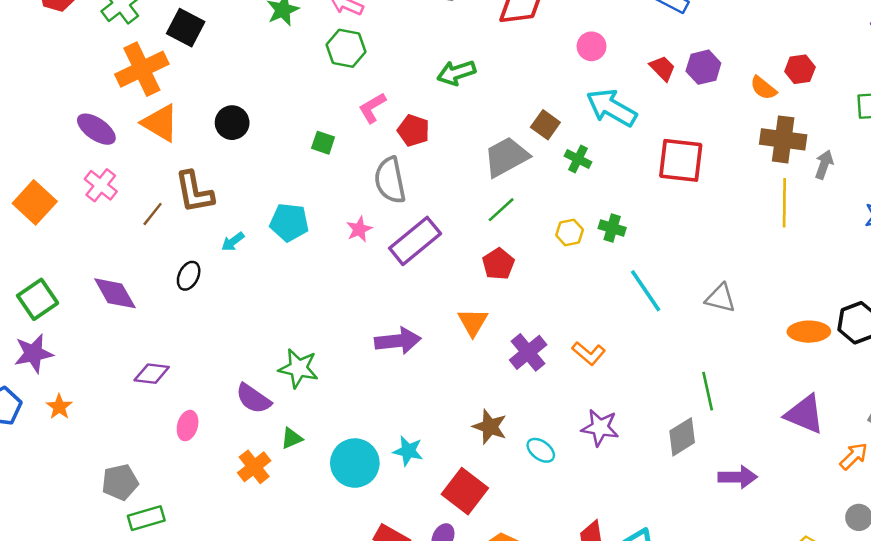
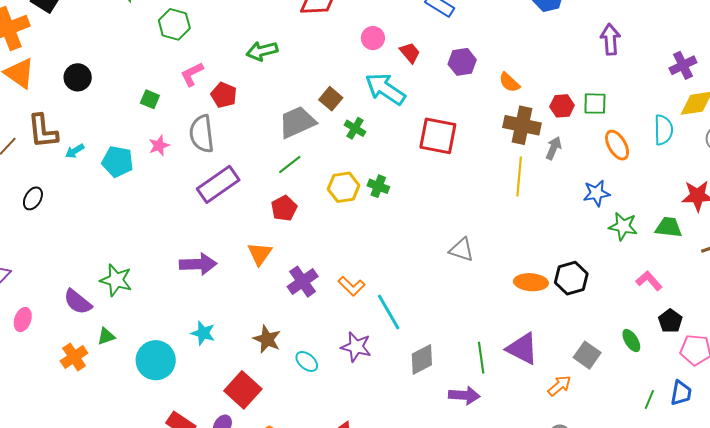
red trapezoid: (662, 68) -> (410, 53), moved
red hexagon: (800, 69) -> (562, 106), moved
pink star: (359, 229) -> (159, 146), moved
yellow hexagon: (570, 233) -> (344, 187), size x1.4
cyan arrow: (233, 242) -> (75, 151), moved
cyan line: (646, 291) -> (389, 312), moved
green line: (708, 391) -> (481, 358), moved
cyan star: (408, 451) -> (203, 333), moved

